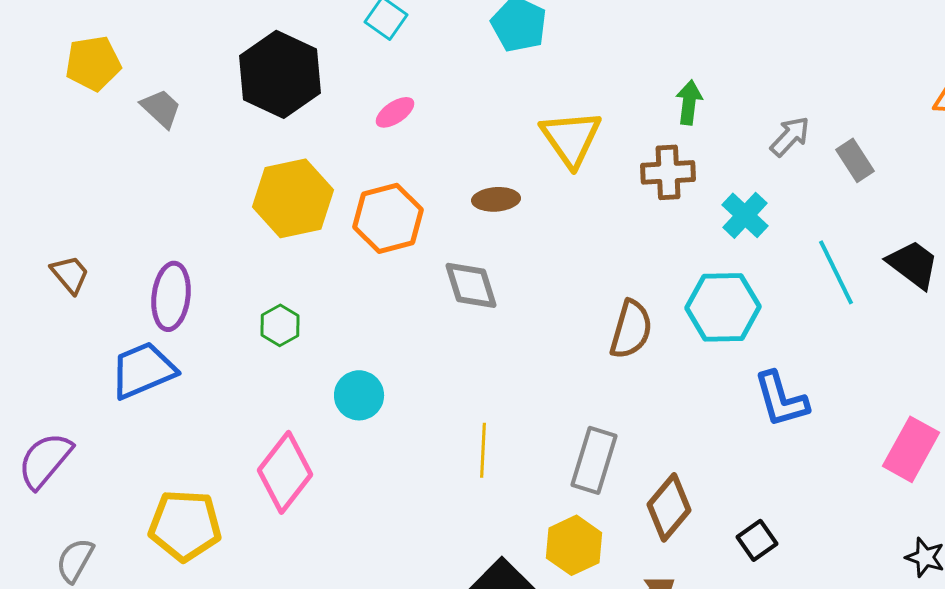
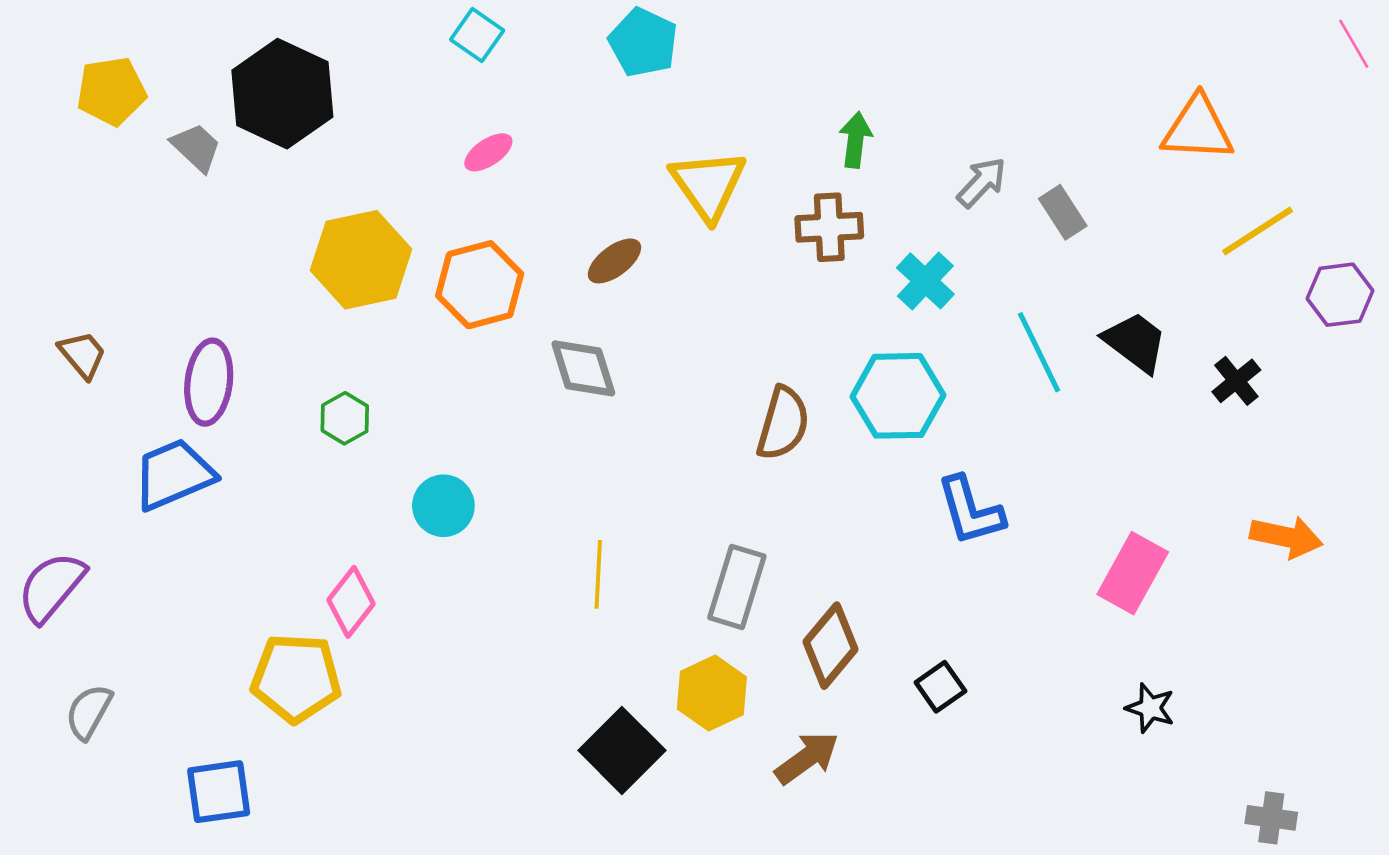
black hexagon: (280, 74) -> (282, 94), moved
brown ellipse: (496, 199) -> (614, 261), turned -33
pink diamond: (285, 472) -> (351, 602), size x0.7
yellow pentagon: (185, 525) -> (296, 678), moved

